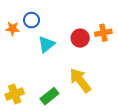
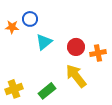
orange cross: (103, 33) -> (98, 53), moved
red circle: (80, 38) -> (76, 47), moved

